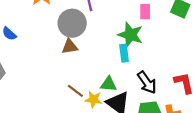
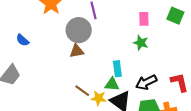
green star: (130, 35) -> (141, 43), moved, size x0.7
cyan rectangle: (124, 53) -> (117, 69), moved
black arrow: (147, 82) -> (146, 82), turned 100

